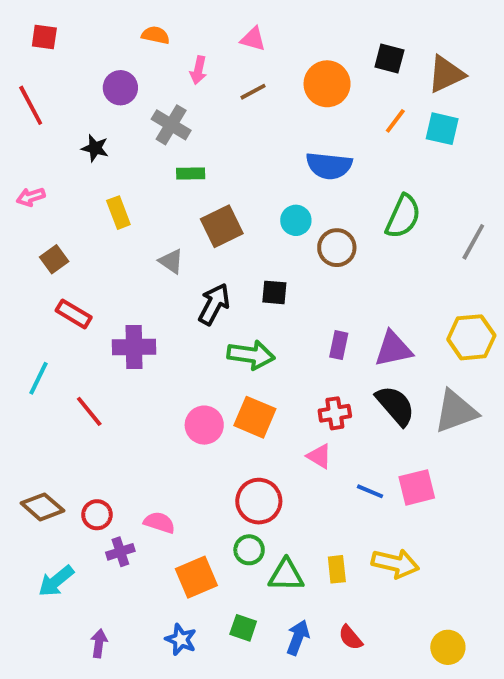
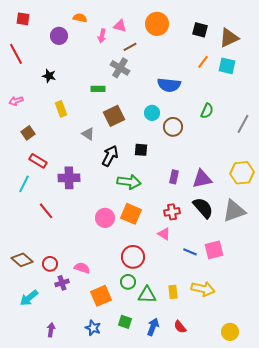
pink triangle: (253, 39) -> (120, 26), moved
orange circle: (327, 84) -> (157, 24), moved
purple circle: (120, 88) -> (59, 36), moved
gray cross: (171, 125) -> (120, 68), moved
green semicircle: (403, 216) -> (207, 111), size x0.7
cyan line: (39, 378) -> (24, 184), moved

